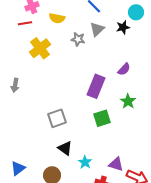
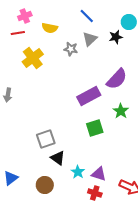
purple semicircle: (124, 69) -> (117, 79), size x1.6
purple rectangle: (96, 86) -> (89, 96), turned 40
gray square: (57, 118) -> (46, 139), moved
purple triangle: (116, 164) -> (99, 174), moved

